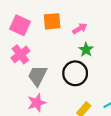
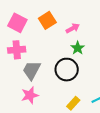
orange square: (52, 21) -> (47, 20), turned -30
pink cross: (20, 54) -> (17, 50), turned 30

